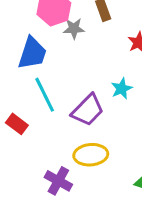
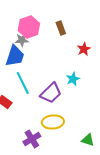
gray star: (74, 29) -> (22, 40), moved
purple cross: (58, 181) -> (32, 139), turned 30

